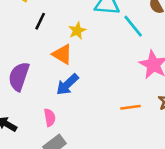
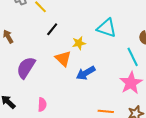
cyan line: (133, 26) -> (133, 57), moved
blue arrow: (67, 84) -> (86, 73), moved

